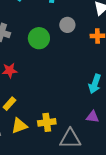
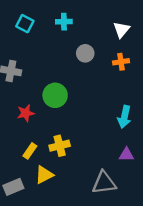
green circle: (39, 38) -> (55, 95), moved
yellow cross: (47, 122) -> (60, 146), moved

